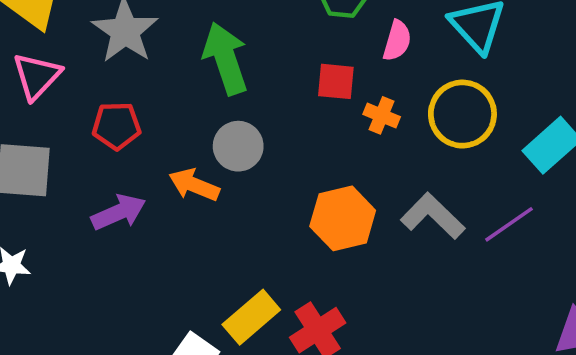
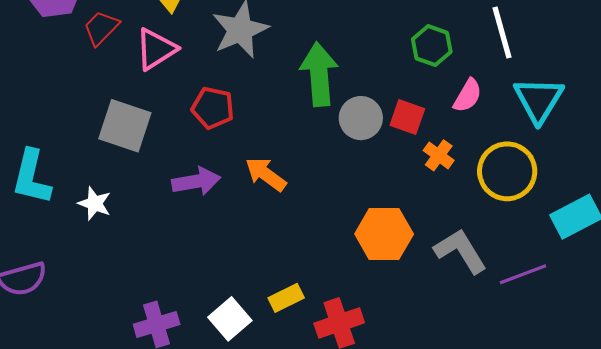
gray circle: (238, 146) -> (361, 118), moved
yellow rectangle: (251, 317) -> (286, 298), size x0.7

